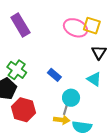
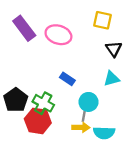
pink ellipse: (75, 28) -> (58, 35), moved
green cross: (17, 70) -> (43, 103), moved
cyan triangle: (94, 79) -> (112, 79), turned -42

